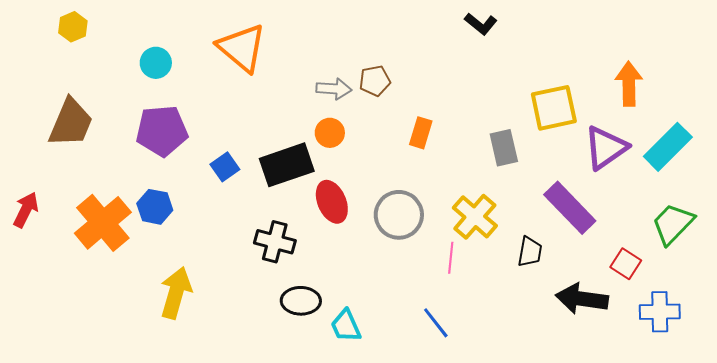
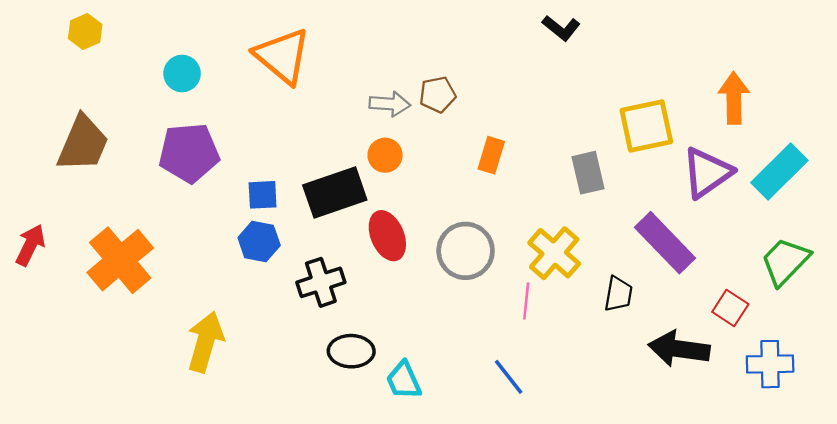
blue square: (225, 167) -> (263, 195), turned 32
blue hexagon: (155, 207) -> (259, 242), moved
black cross: (275, 242) -> (321, 282), turned -33

